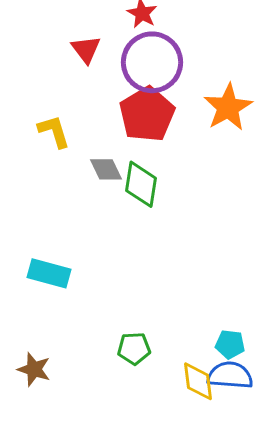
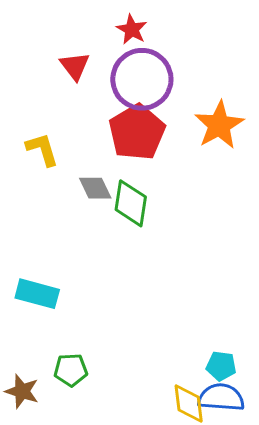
green pentagon: (134, 348) -> (71, 370), moved

